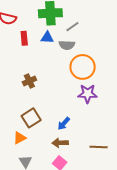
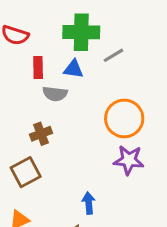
gray semicircle: (67, 45) -> (55, 94), moved
brown square: (31, 118) -> (26, 172), moved
blue arrow: (64, 124) -> (89, 203), turned 128

